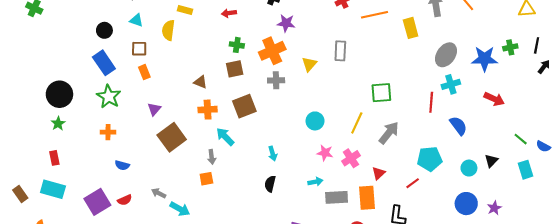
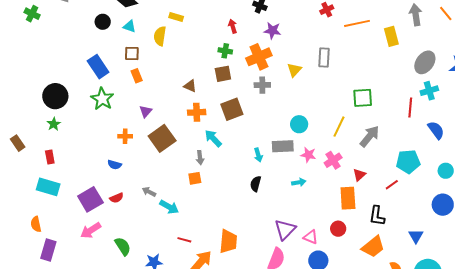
red arrow: (229, 13) -> (233, 26), moved, turned 80
black circle: (104, 30) -> (103, 22), moved
orange cross: (108, 132) -> (125, 136), moved
brown rectangle: (20, 194) -> (18, 143), moved
gray rectangle: (337, 197) -> (283, 146), moved

